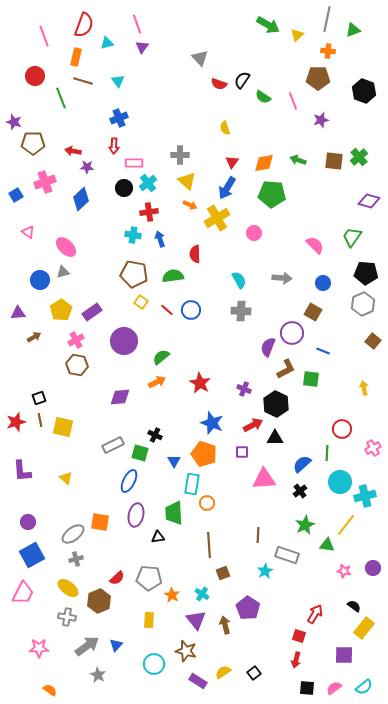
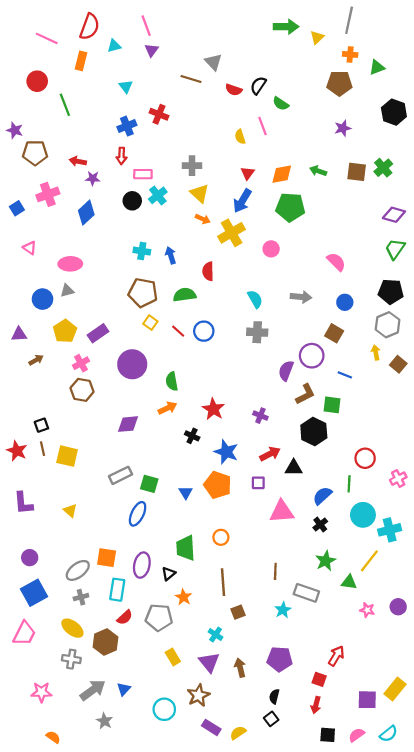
green arrow: (268, 25) -> (286, 27), turned -30
green triangle: (353, 30) -> (377, 67), moved
pink line: (44, 36) -> (47, 38), turned -45
brown line: (83, 81) -> (191, 79), moved
black hexagon: (364, 91) -> (394, 112), moved
pink line: (293, 101) -> (263, 126), moved
red cross: (149, 212) -> (159, 114), moved, turned 30
green trapezoid: (352, 237) -> (395, 249), moved
pink ellipse: (66, 247) -> (70, 264), turned -45
green semicircle: (161, 357) -> (172, 381), turned -60
yellow arrow: (364, 388) -> (376, 352), moved
black hexagon: (276, 404) -> (314, 432), moved
red star: (16, 422) -> (17, 451), turned -30
black cross: (155, 435) -> (192, 436), moved
cyan rectangle: (192, 484) -> (117, 590), moved
purple ellipse: (136, 515) -> (142, 565), moved
black triangle: (158, 537) -> (169, 574), turned -32
orange star: (172, 595) -> (183, 597), moved
black semicircle: (354, 606) -> (274, 696), moved, turned -112
purple pentagon: (248, 608) -> (280, 659), moved, turned -30
yellow rectangle: (149, 620) -> (173, 657), moved, turned -35
yellow rectangle: (364, 628) -> (395, 689), moved
brown star: (186, 651) -> (198, 695), turned 30
yellow semicircle: (223, 672) -> (238, 733), moved

